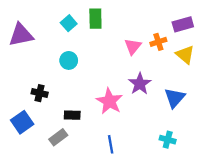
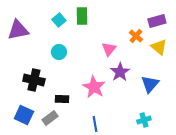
orange cross: (158, 42) -> (136, 36), turned -32
pink triangle: (133, 46) -> (109, 49), moved
black cross: (40, 93) -> (34, 80), size x1.5
blue square: (22, 122) -> (24, 115), moved, turned -30
cyan cross: (168, 140) -> (144, 120), turned -32

